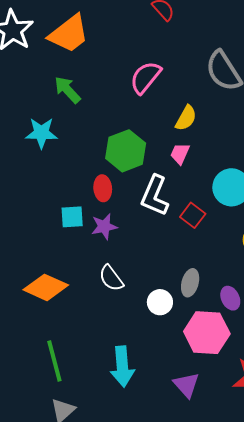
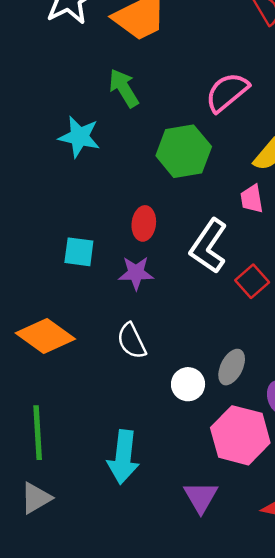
green hexagon: (126, 151) -> (184, 151), moved
pink trapezoid: (180, 154) -> (252, 199), turned -45
cyan square: (72, 217) -> (79, 252), moved

